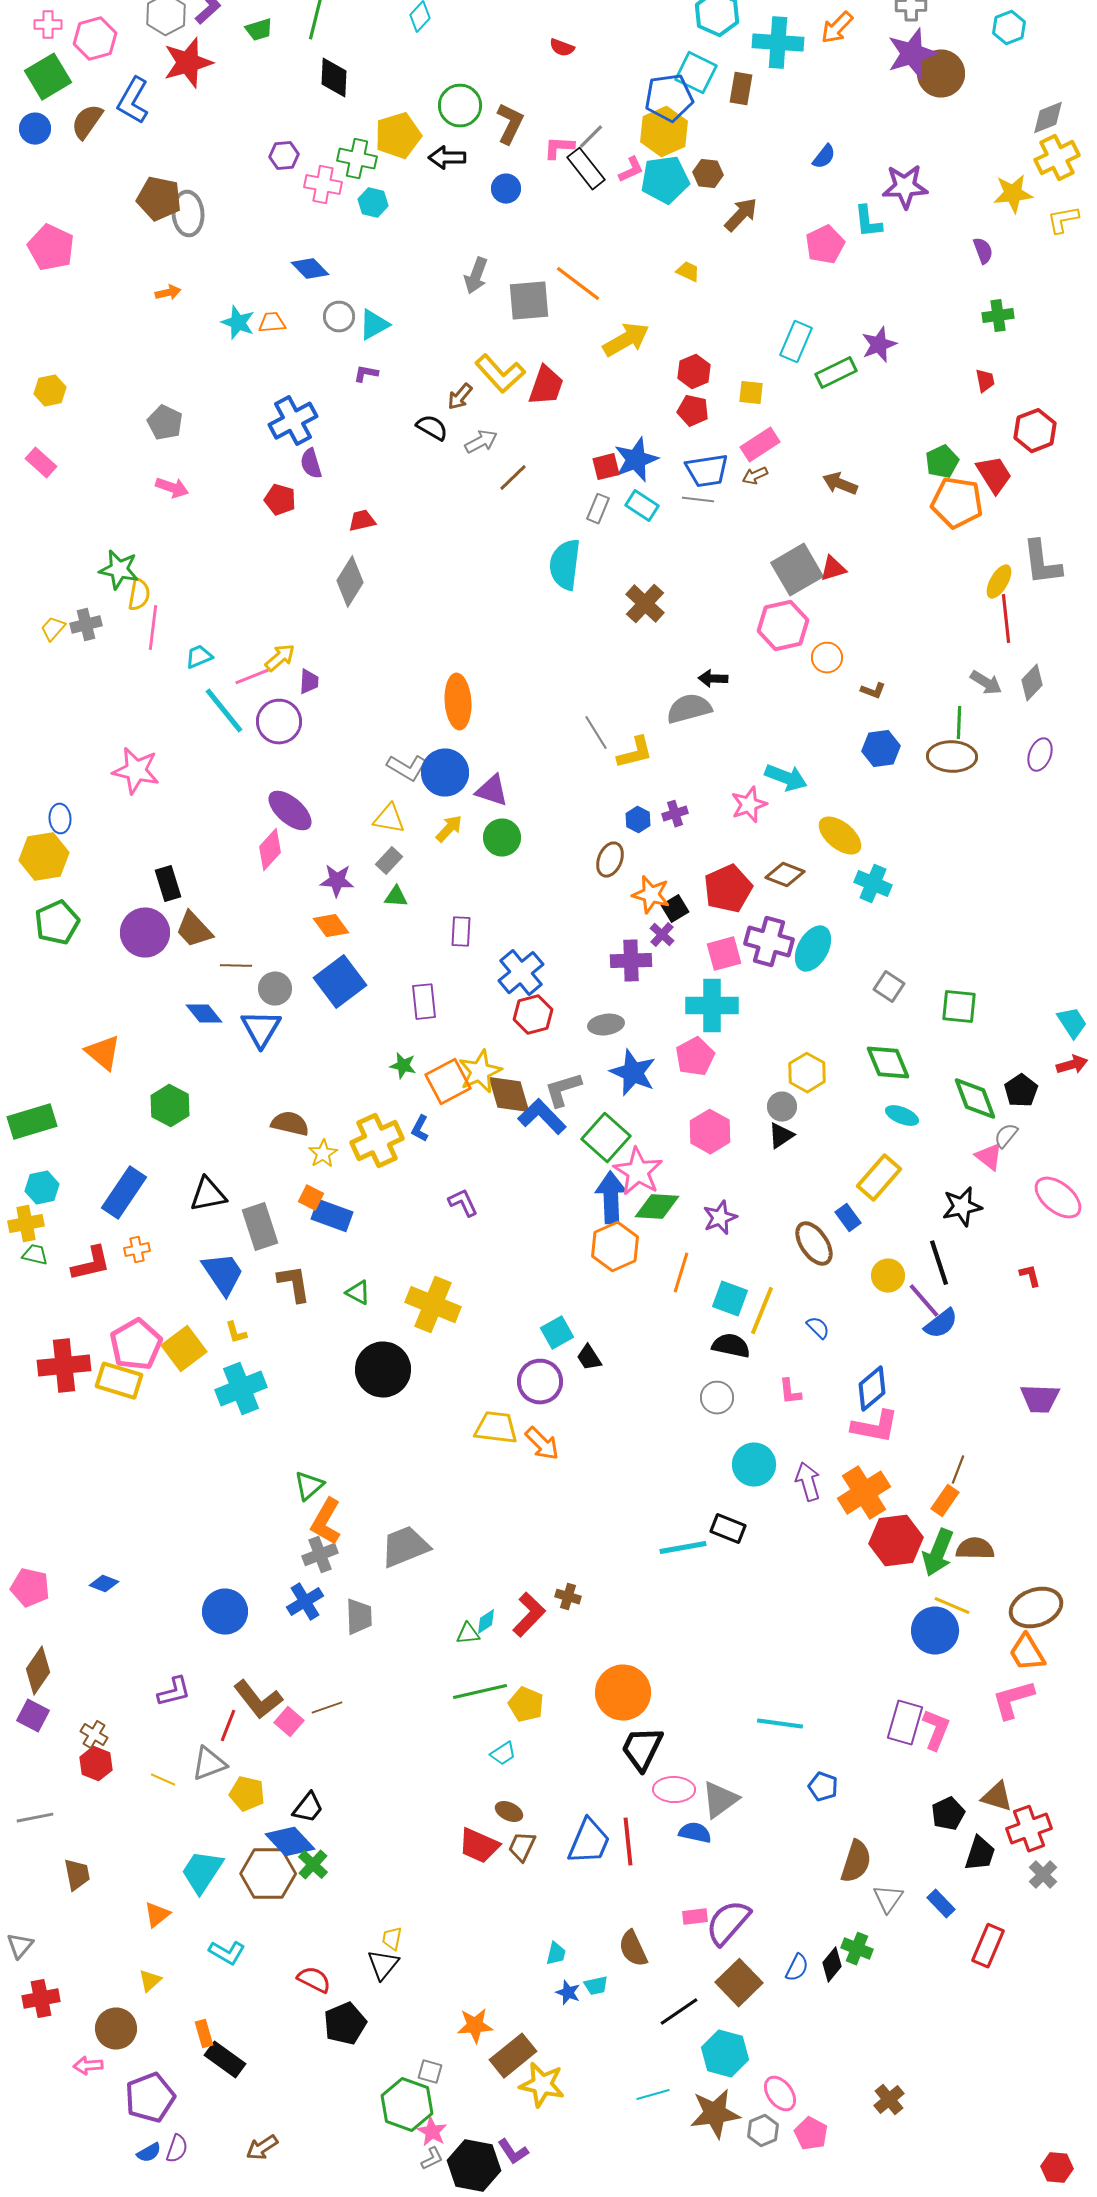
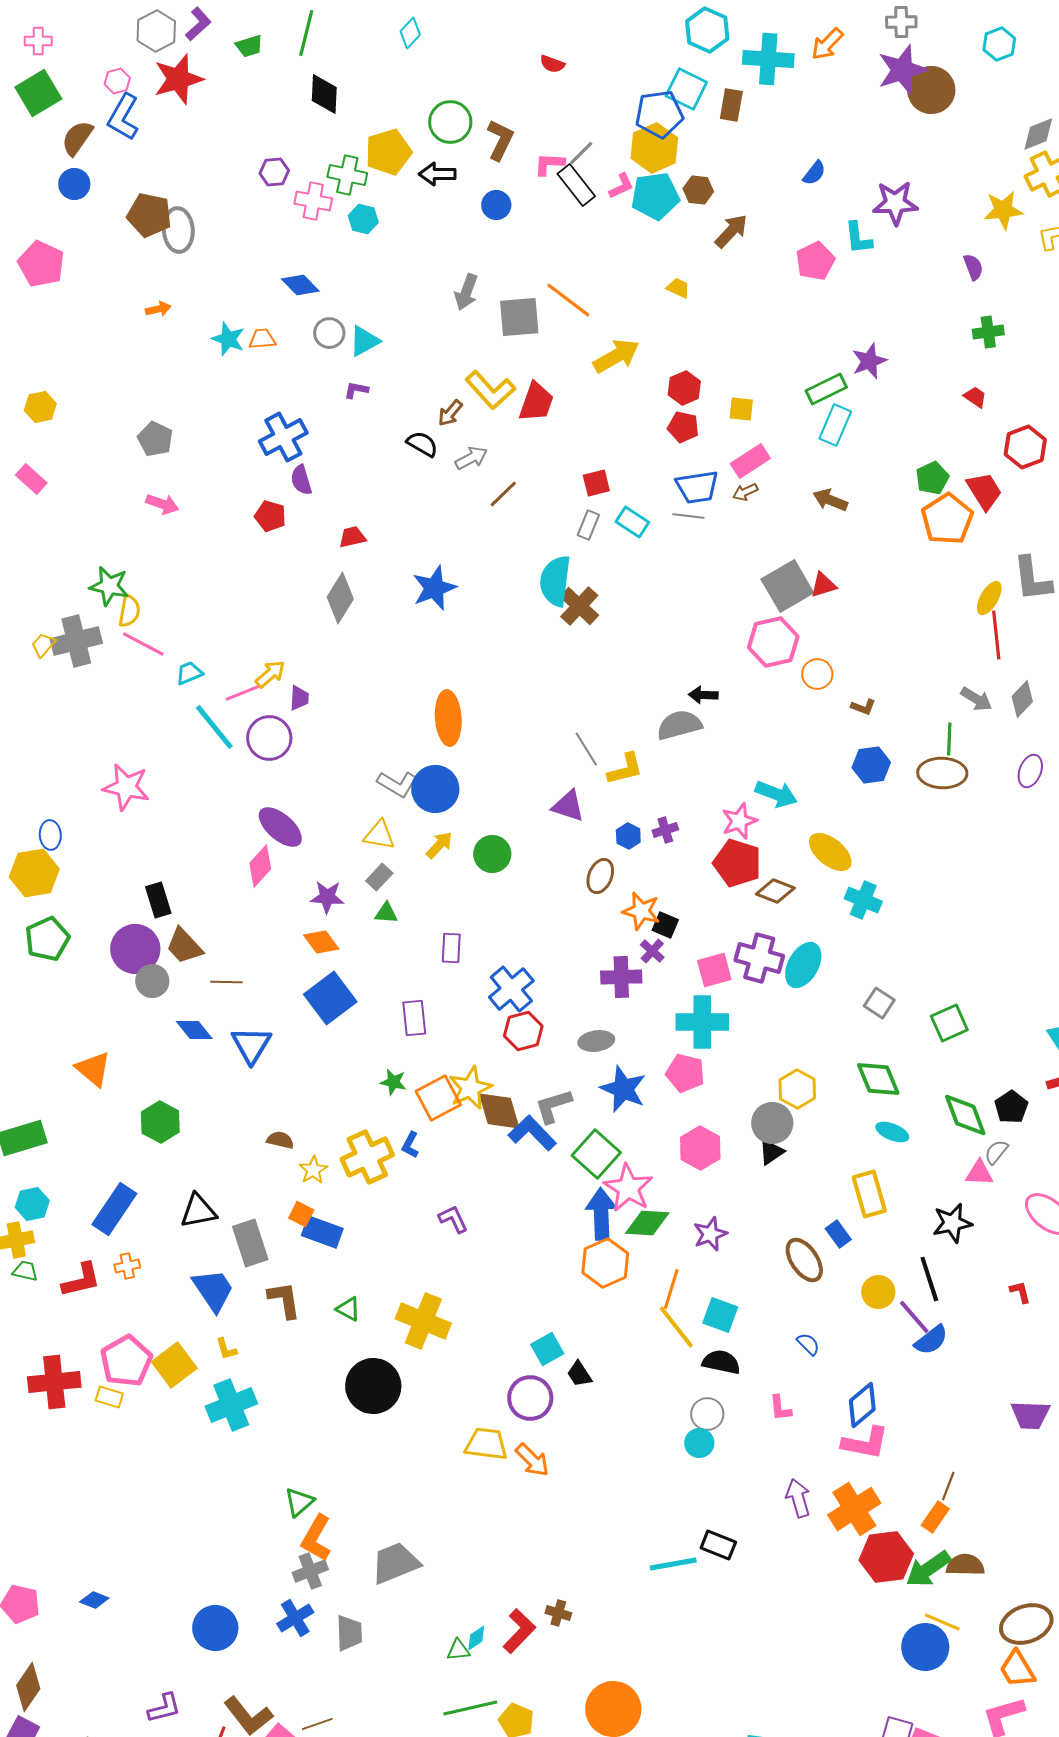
pink hexagon: (95, 39) -> (117, 81), moved, size x0.6
blue circle: (35, 129) -> (74, 184), moved
cyan rectangle: (796, 342) -> (835, 425), moved
red trapezoid: (985, 381) -> (975, 397), turned -45
blue star: (636, 460) -> (434, 588), moved
orange pentagon: (957, 503) -> (947, 519), turned 30
brown cross: (645, 604) -> (579, 606), moved
gray cross: (86, 625) -> (76, 641), size x1.6
pink line: (153, 628) -> (143, 644), turned -69
purple triangle: (492, 791) -> (568, 806), moved
red pentagon: (728, 889) -> (737, 863), moved, turned -30
black square: (675, 909) -> (665, 925), turned -36
gray circle: (275, 989) -> (152, 981), moved
green square: (959, 1007) -> (949, 1023), turned -30
pink pentagon: (695, 1057) -> (685, 1073), turned -30
gray circle: (782, 1107) -> (772, 1123), size x1.4
brown semicircle: (290, 1124) -> (280, 1140), size x0.7
pink triangle: (989, 1157) -> (979, 1173), turned -36
yellow rectangle: (879, 1178) -> (869, 1194), turned -57
yellow line: (762, 1311) -> (676, 1327), moved, turned -60
yellow rectangle: (119, 1381) -> (109, 1397), size x0.6
cyan circle: (754, 1465) -> (699, 1443), moved, size x0.7
green arrow: (938, 1553) -> (928, 1569), turned 33

